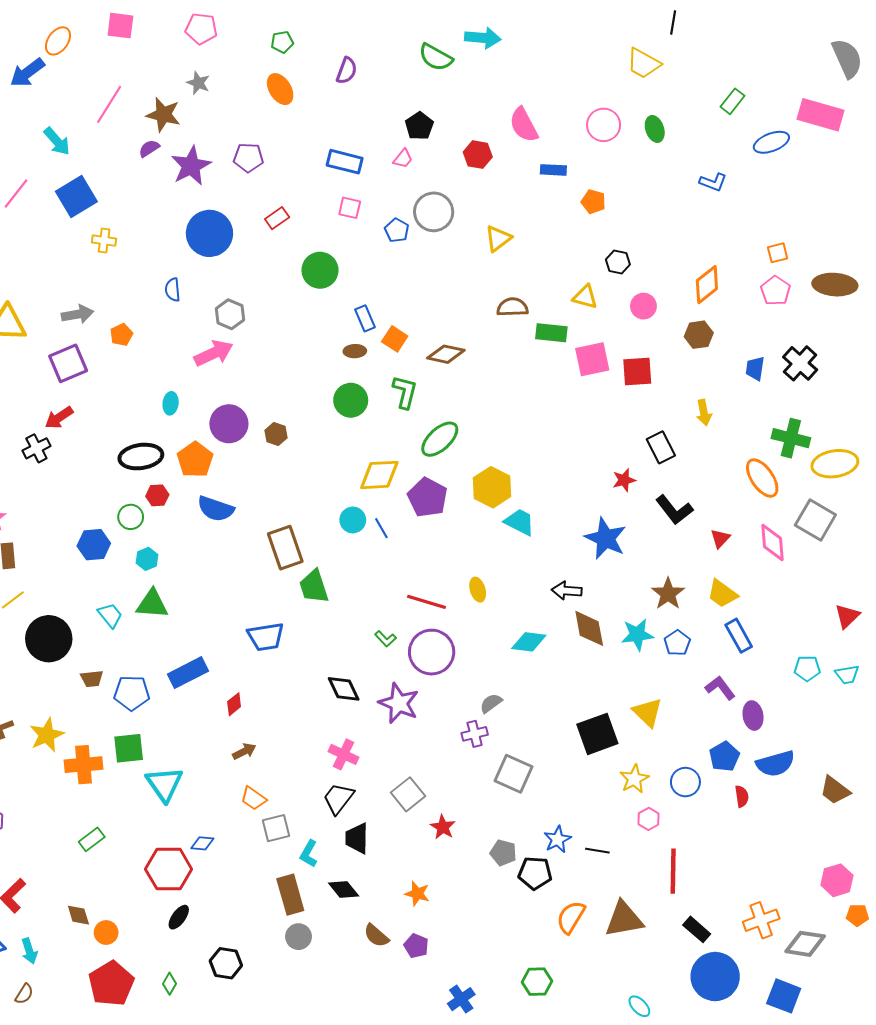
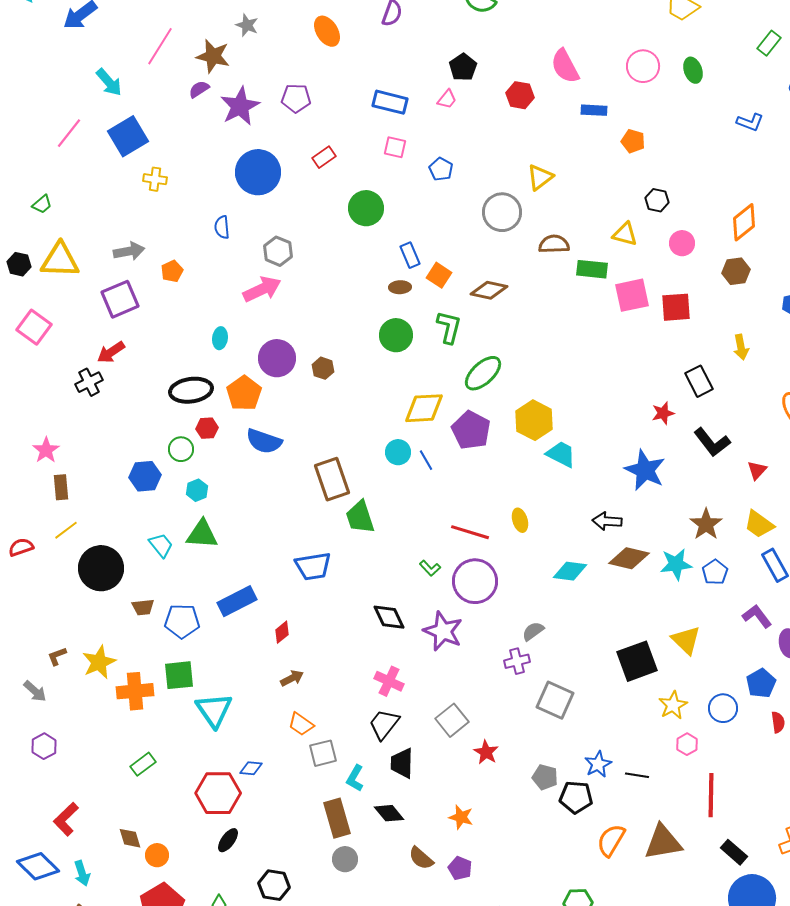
gray circle: (434, 212) -> (502, 212), moved
brown diamond: (589, 628) -> (629, 558), turned -66

